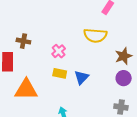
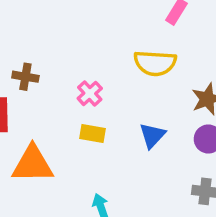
blue triangle: (81, 77) -> (152, 135), moved

